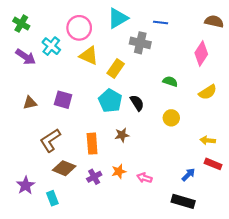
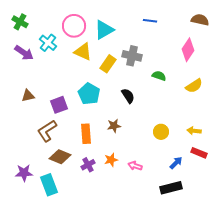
cyan triangle: (118, 18) -> (104, 30), moved
gray cross: (140, 43) -> (132, 56), moved
purple square: (63, 100) -> (59, 105), moved, turned -36
cyan pentagon: (110, 101) -> (89, 94), moved
yellow circle: (171, 118) -> (161, 132), moved
purple star: (26, 185) -> (24, 173), turned 30
cyan rectangle: (52, 198) -> (49, 185), size x1.5
black rectangle: (183, 201) -> (171, 188), turned -30

